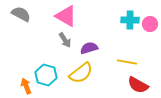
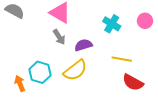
cyan cross: (130, 20) -> (112, 24), moved, turned 30

